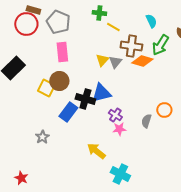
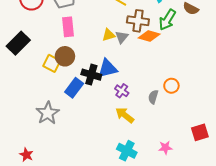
yellow triangle: (102, 60) -> (109, 35), turned 32
pink star: (119, 129) -> (165, 148), moved
gray star: (42, 137) -> (48, 113), size x1.6
yellow arrow: (96, 151) -> (125, 115), moved

